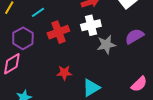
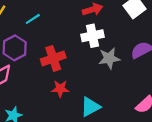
red cross: (58, 32) -> (53, 58), moved

